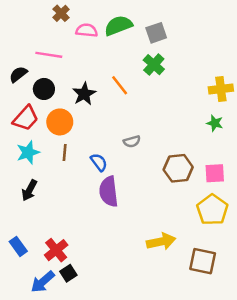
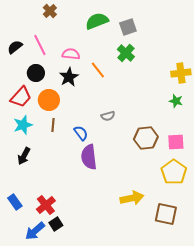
pink semicircle: (87, 30) -> (71, 54), moved
pink line: (49, 55) -> (40, 45), turned 55
black semicircle: (18, 74) -> (15, 47), moved

